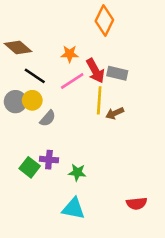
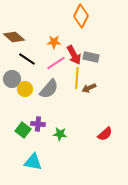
yellow circle: (32, 100) -> (25, 89), moved
gray semicircle: (48, 118) -> (49, 89), moved, size x1.5
red semicircle: (137, 203) -> (105, 134), moved, turned -35
cyan triangle: (73, 209) -> (33, 162), moved

